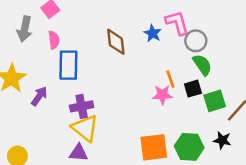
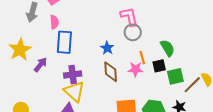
pink L-shape: (177, 23) -> (129, 17), moved
blue star: (153, 33) -> (107, 48), moved
gray circle: (196, 41) -> (133, 32), moved
brown diamond: (116, 42) -> (111, 72), moved

